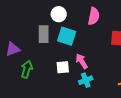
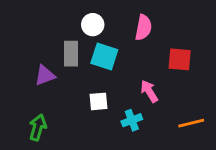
purple triangle: (13, 49) -> (45, 75), moved
pink arrow: (82, 61) -> (149, 91), moved
green arrow: (27, 69) -> (38, 127), moved

